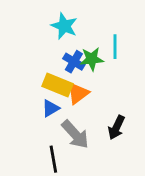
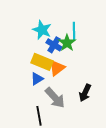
cyan star: (64, 26) -> (42, 30), moved
cyan line: (115, 47) -> (74, 31), moved
green star: (92, 59) -> (67, 43), turned -30

